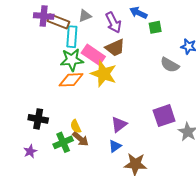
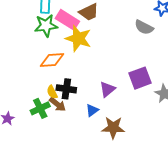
orange diamond: (71, 80) -> (52, 60), moved
black cross: (38, 119) -> (66, 89), moved
purple triangle: (119, 124) -> (107, 89), moved

